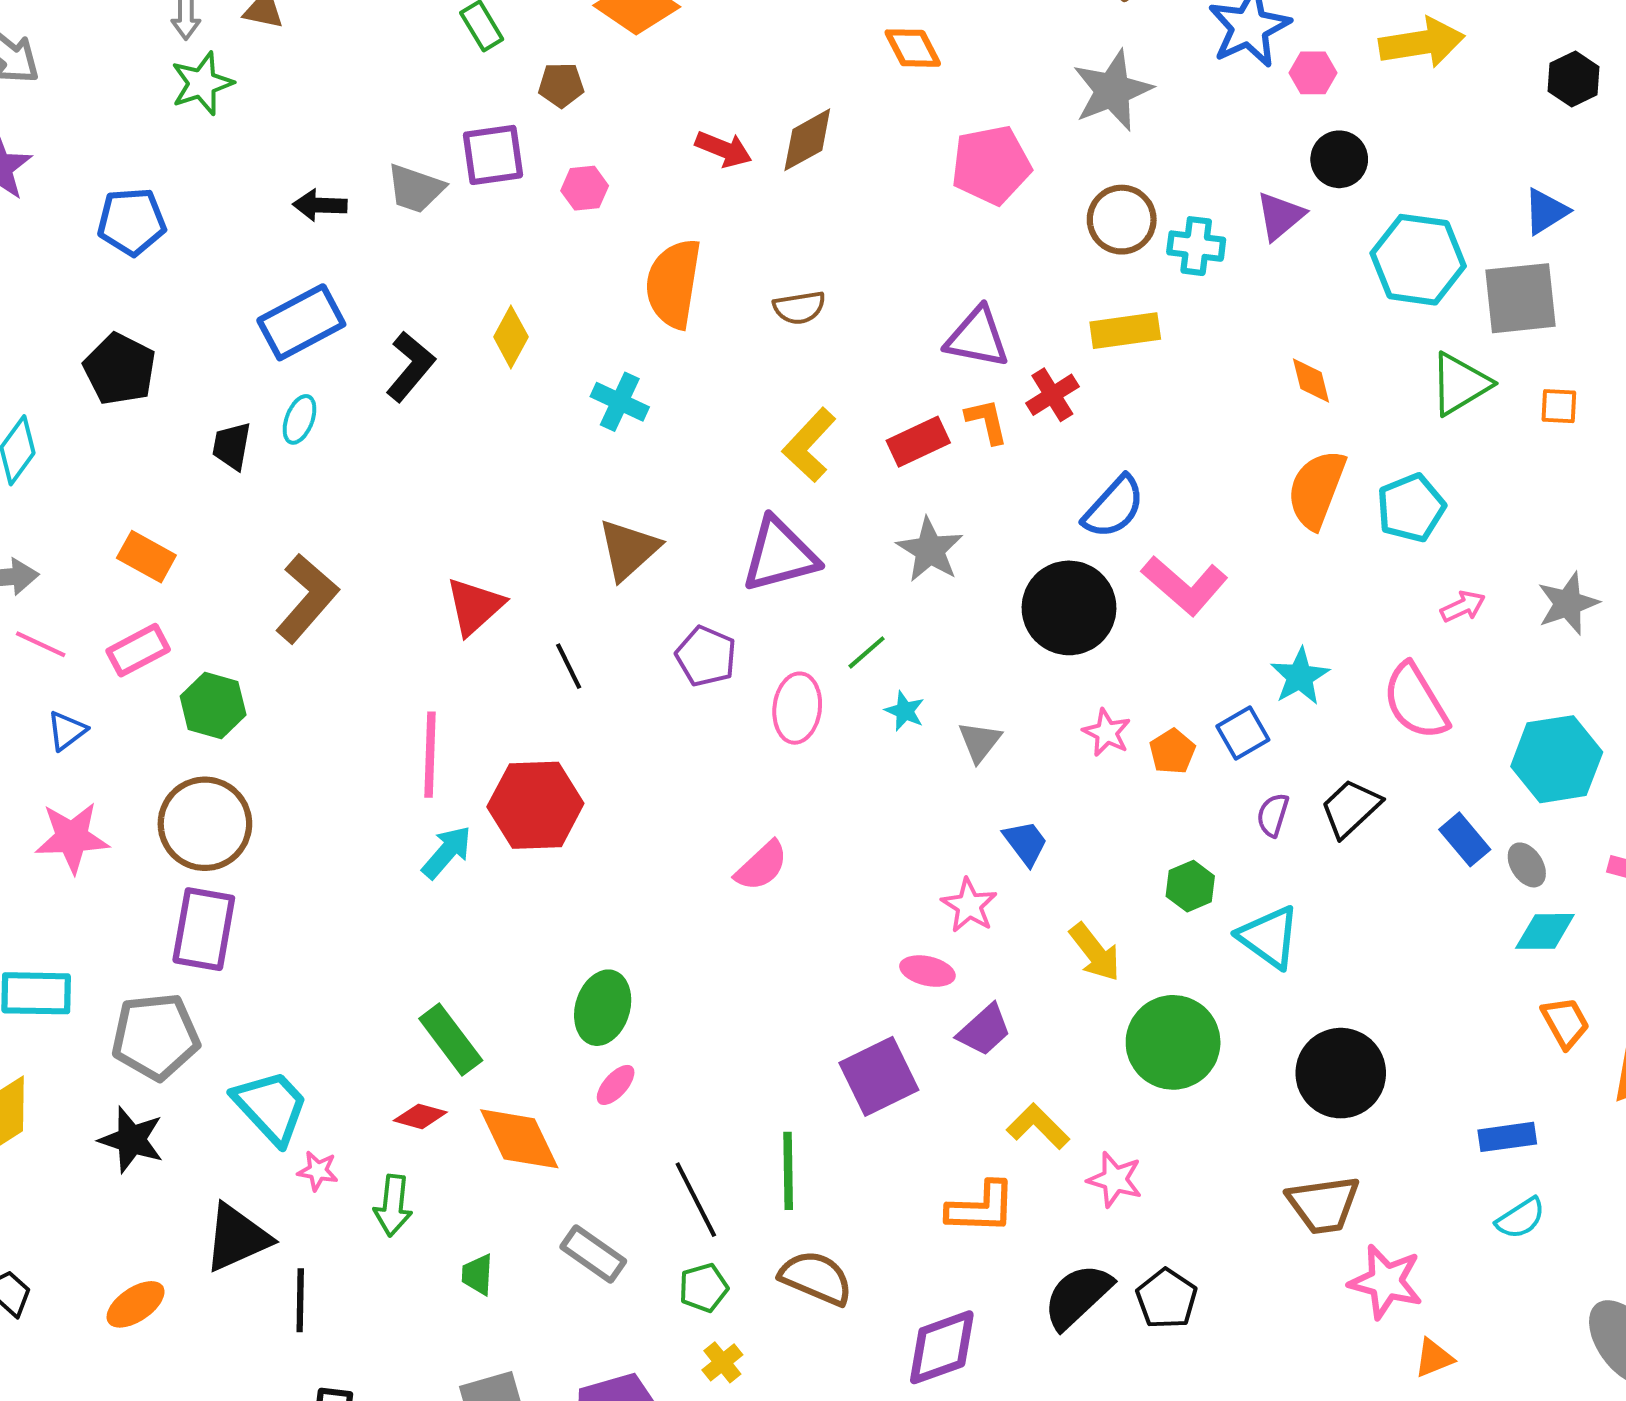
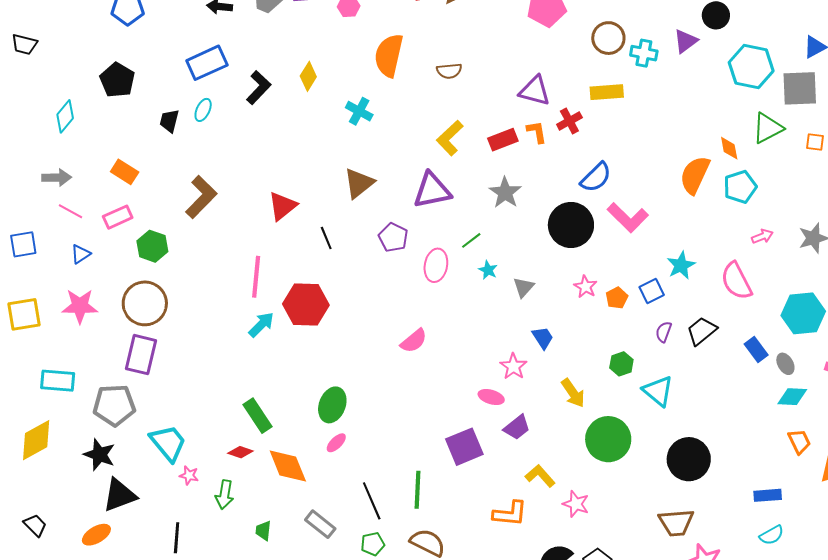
orange diamond: (1311, 380) -> (729, 148), moved
black triangle: (237, 1238) -> (119, 495), moved

